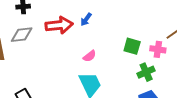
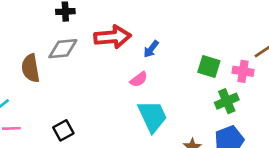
blue arrow: (86, 19) -> (151, 49), moved
pink semicircle: (90, 56) -> (139, 79), moved

